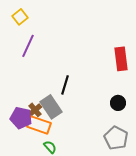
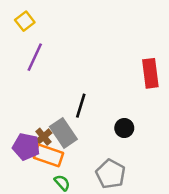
black circle: (118, 103) -> (124, 128), moved
gray pentagon: (116, 138) -> (111, 174), moved

